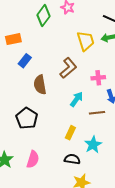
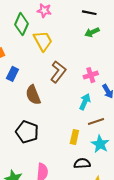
yellow trapezoid: (86, 41) -> (43, 41), moved
cyan arrow: (76, 99) -> (85, 102), moved
brown line: (97, 113) -> (96, 122), moved

